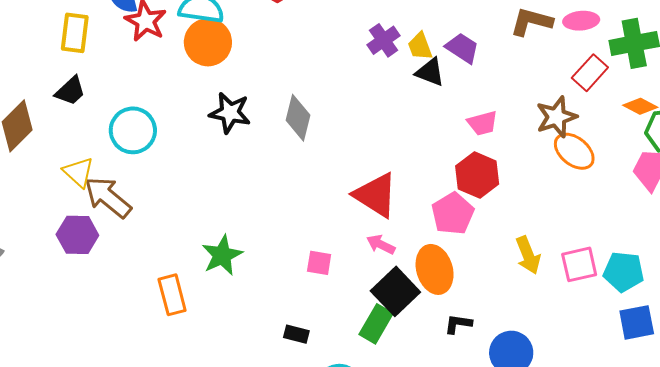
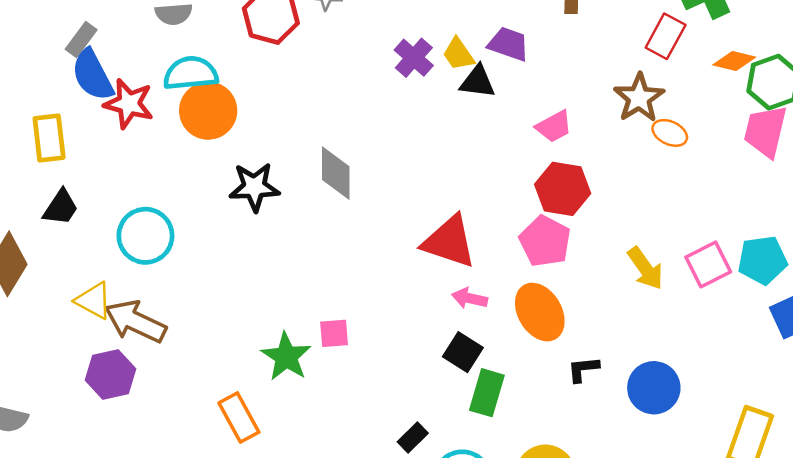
orange ellipse: (574, 151) -> (670, 133), size x0.7
pink square: (319, 263) -> (334, 333), moved
black square: (395, 291) -> (463, 352), moved, size x0.7
black rectangle: (296, 334) -> (413, 437), moved, turned -45

